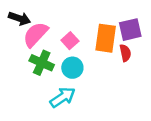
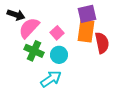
purple square: (130, 30) -> (87, 14), moved
red semicircle: (125, 53) -> (102, 43), size x1.5

